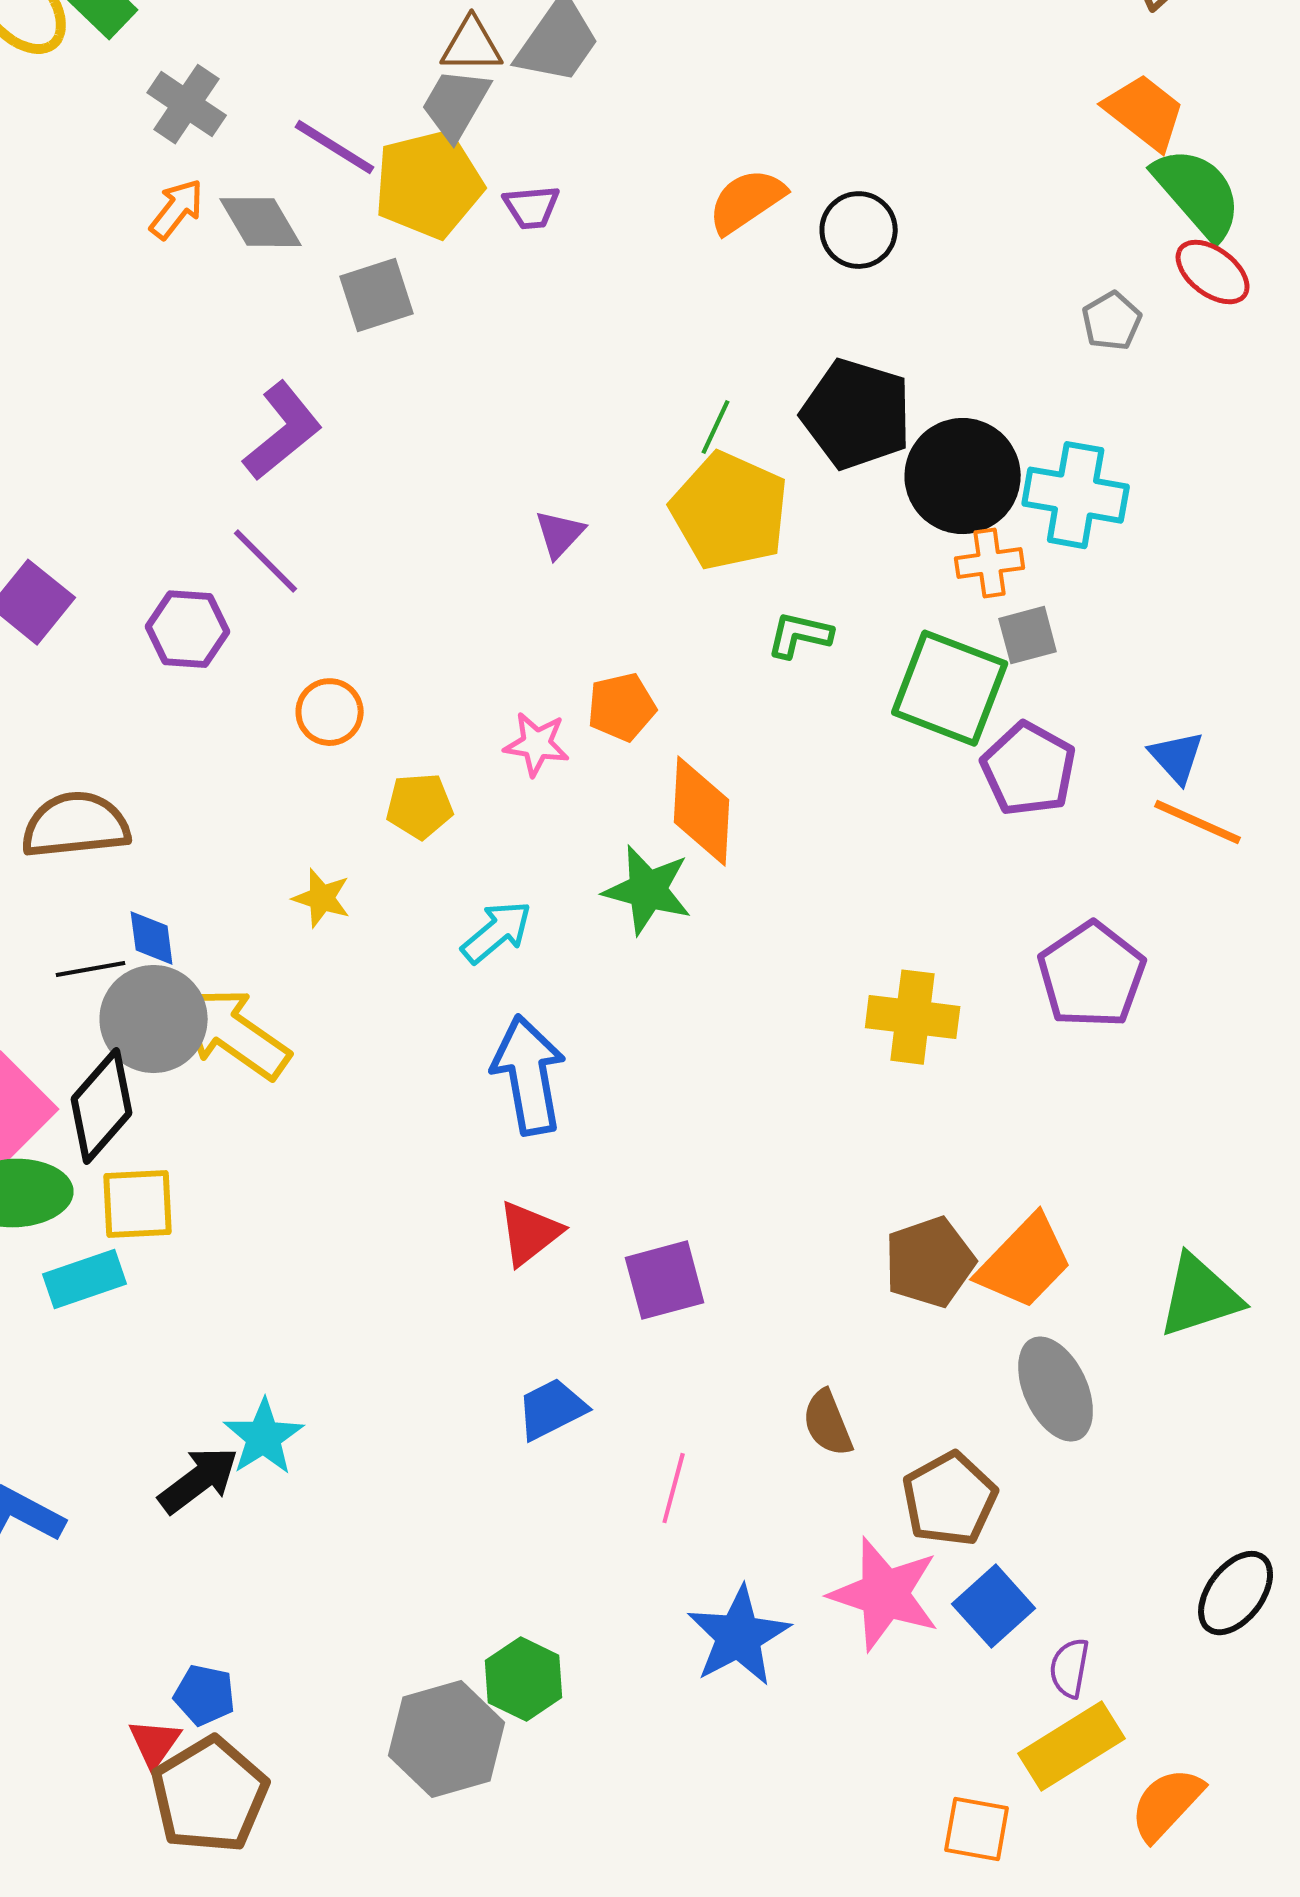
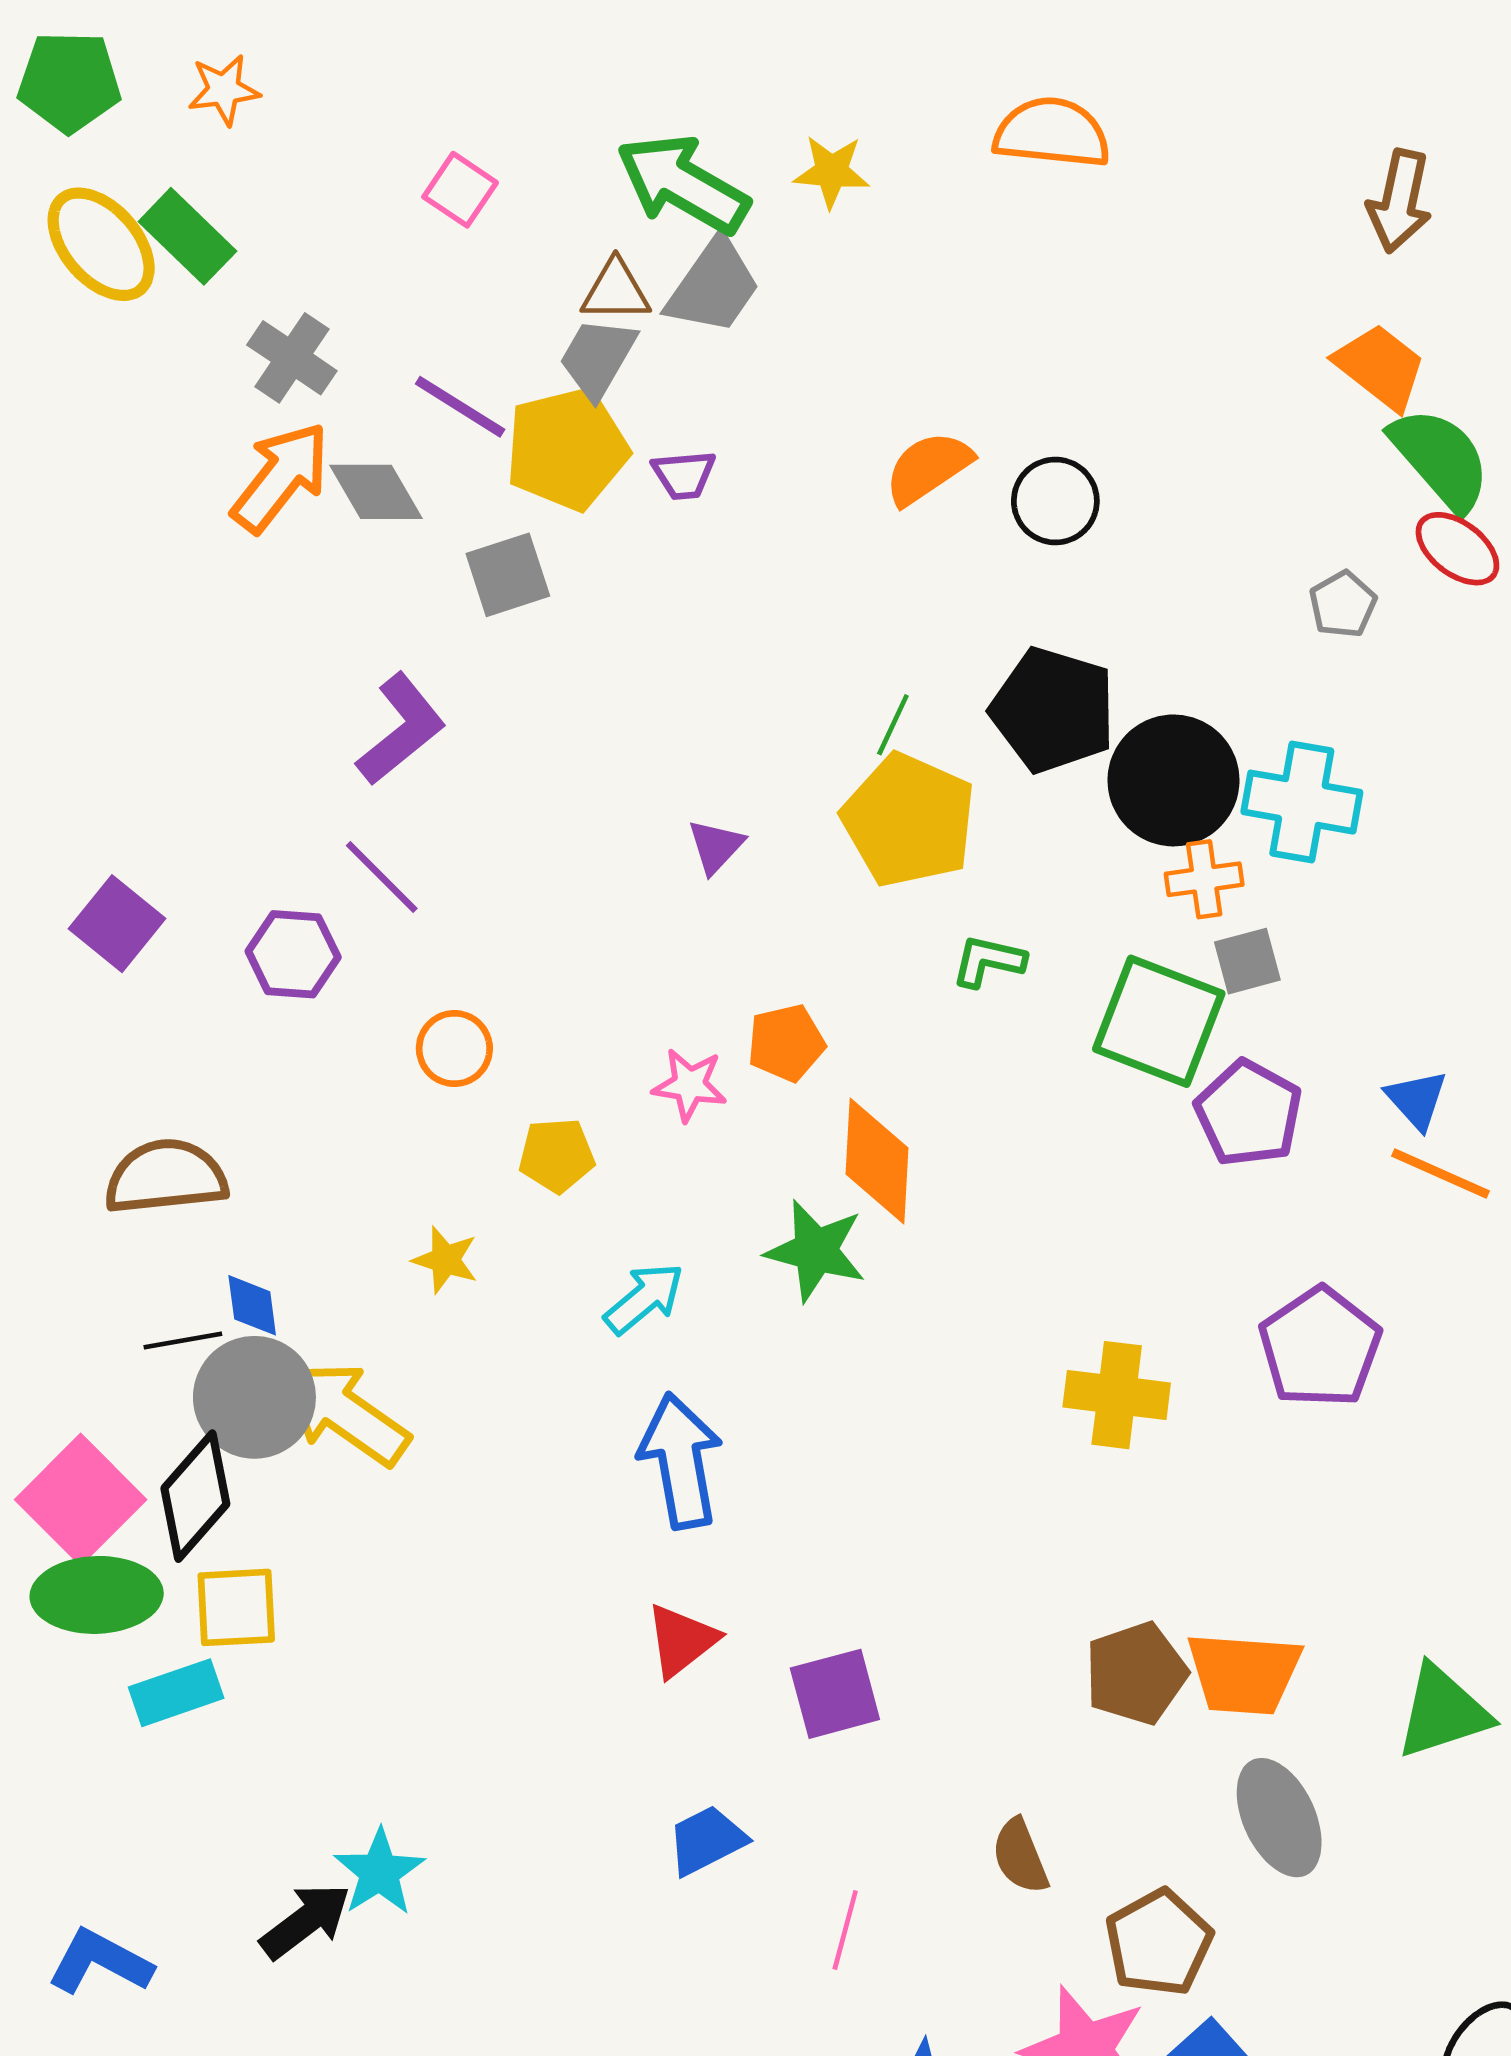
orange arrow: (177, 209) -> (281, 477), size x1.6
orange trapezoid: (1025, 1262) -> (1244, 1673), turned 50

